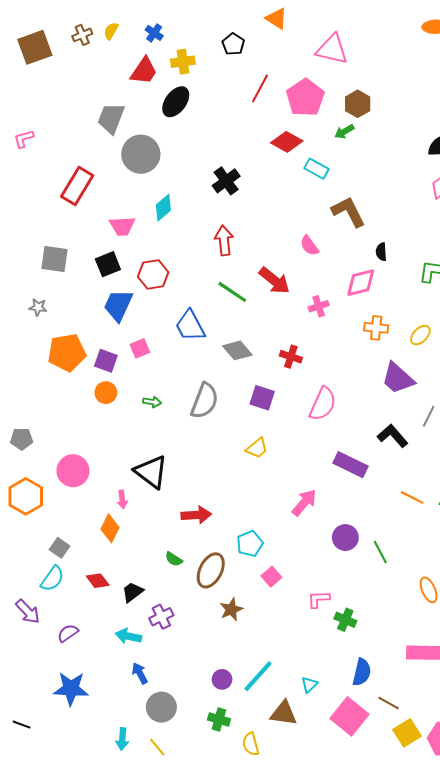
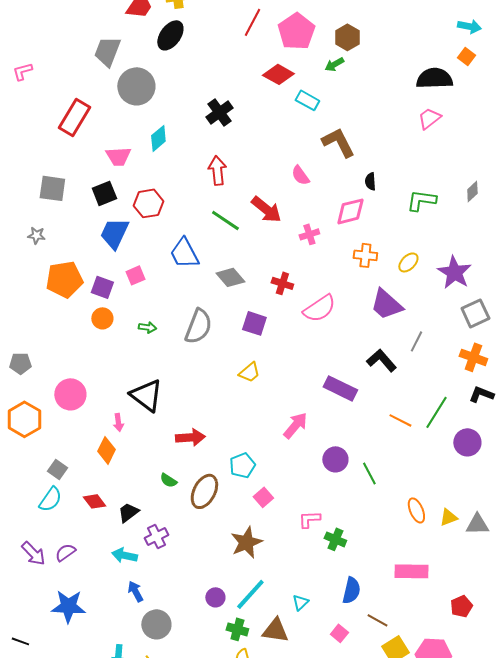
pink semicircle: (323, 404) -> (319, 308), moved, turned 32
brown star: (231, 609) -> (246, 542), moved, size x1.4
purple arrow: (28, 612) -> (33, 553), moved
pink square: (349, 716) -> (339, 633), size x0.5
green cross: (219, 719) -> (237, 629), moved

